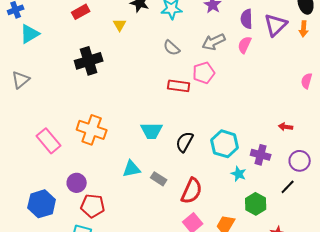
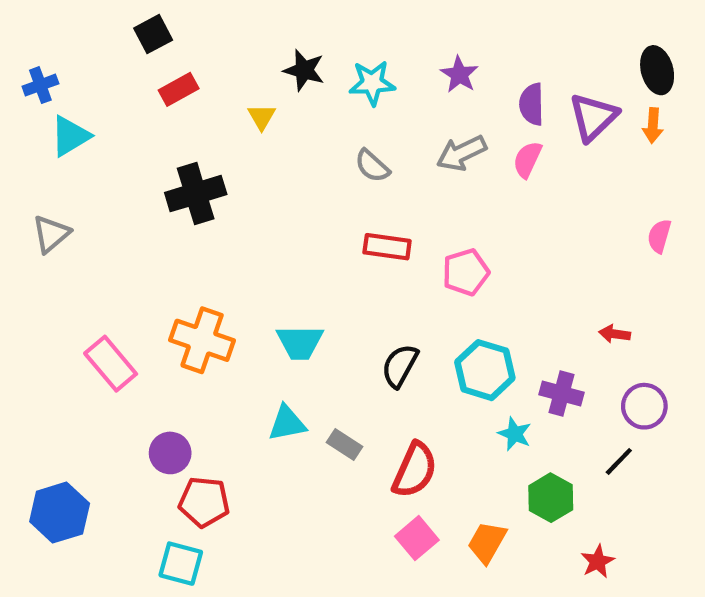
pink pentagon: (204, 73) -> (466, 272), moved
cyan trapezoid: (152, 131) -> (300, 342), moved
blue hexagon: (42, 204) -> (60, 513), moved

